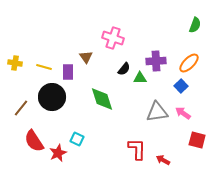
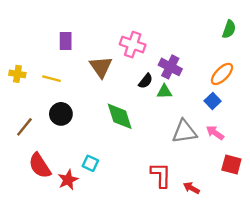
brown triangle: (86, 57) -> (101, 67), size x1.5
purple cross: (156, 61) -> (170, 67), moved, turned 30
purple rectangle: (68, 72) -> (66, 41), moved
black circle: (52, 97) -> (61, 114), size x0.7

